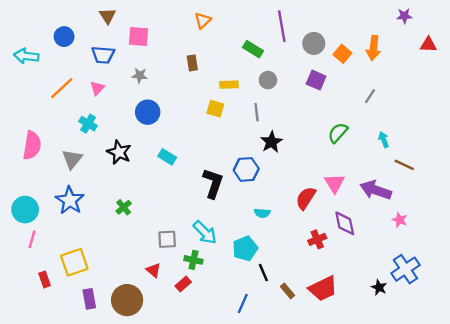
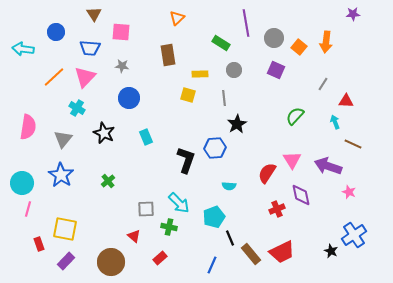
red triangle: (428, 45) -> (346, 101), moved
brown rectangle: (192, 63) -> (168, 55), size x1.5
pink triangle: (97, 88) -> (85, 77), size x1.6
cyan rectangle: (167, 157) -> (146, 137), turned 35
yellow square: (74, 262) -> (65, 229), turned 30
red rectangle: (183, 284) -> (160, 258), moved
brown rectangle: (287, 291) -> (251, 254), size x1.5
purple rectangle: (89, 299) -> (66, 261), moved, turned 54

